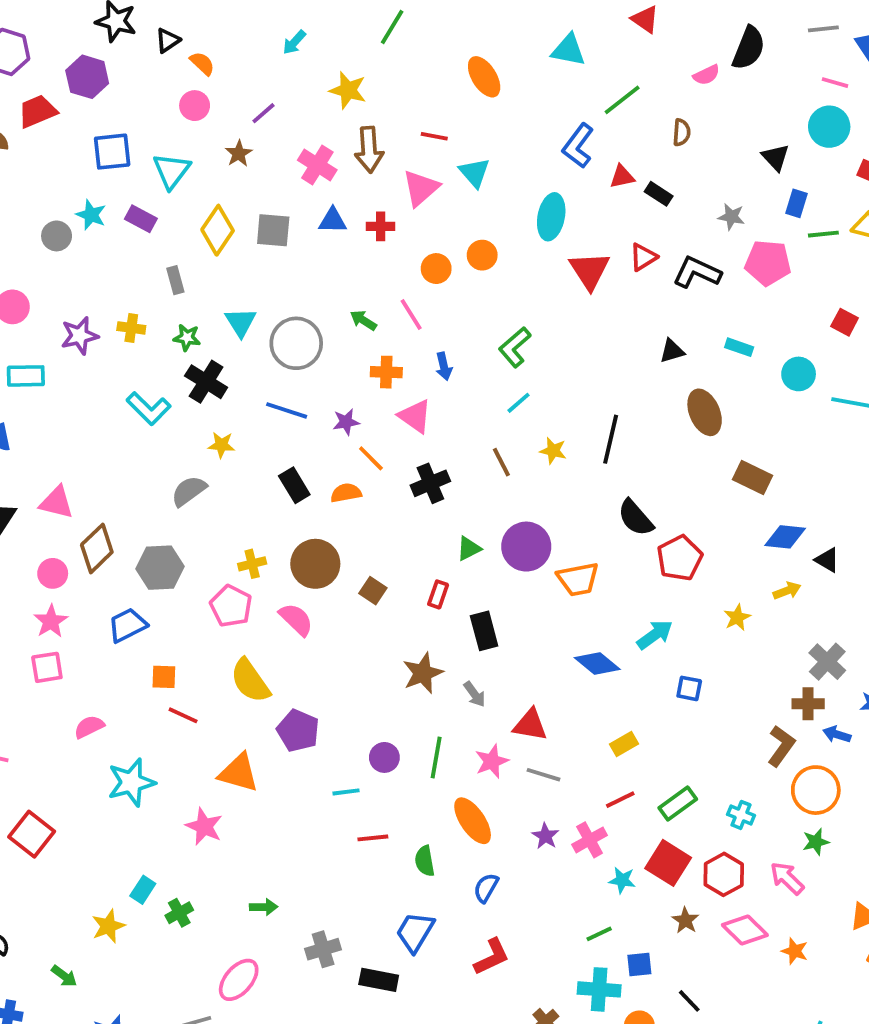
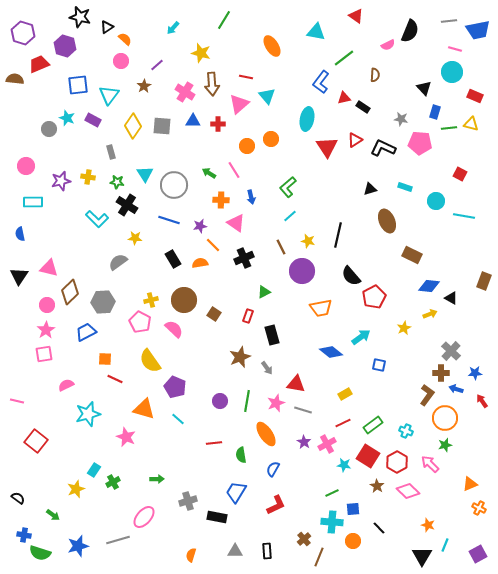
purple circle: (526, 547) -> (302, 271), moved
cyan line: (346, 792) -> (178, 419), moved, turned 48
orange star: (795, 951) -> (428, 525), moved

